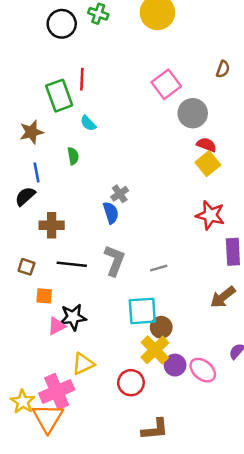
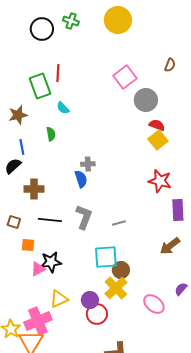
gray cross: (120, 194) -> (88, 164), turned 32
purple circle: (175, 365) -> (90, 300), moved

